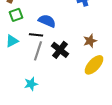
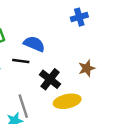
gray line: (38, 51) -> (23, 106), moved, turned -36
yellow ellipse: (94, 65) -> (67, 101), moved, turned 35

